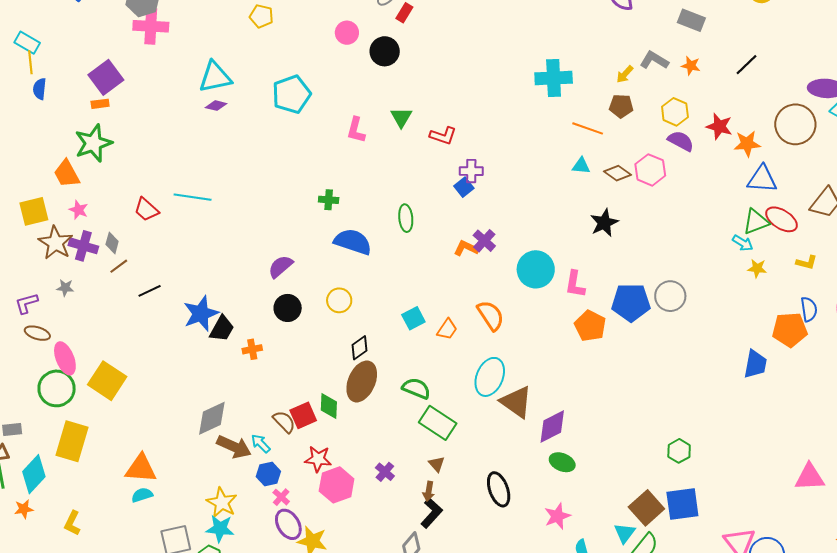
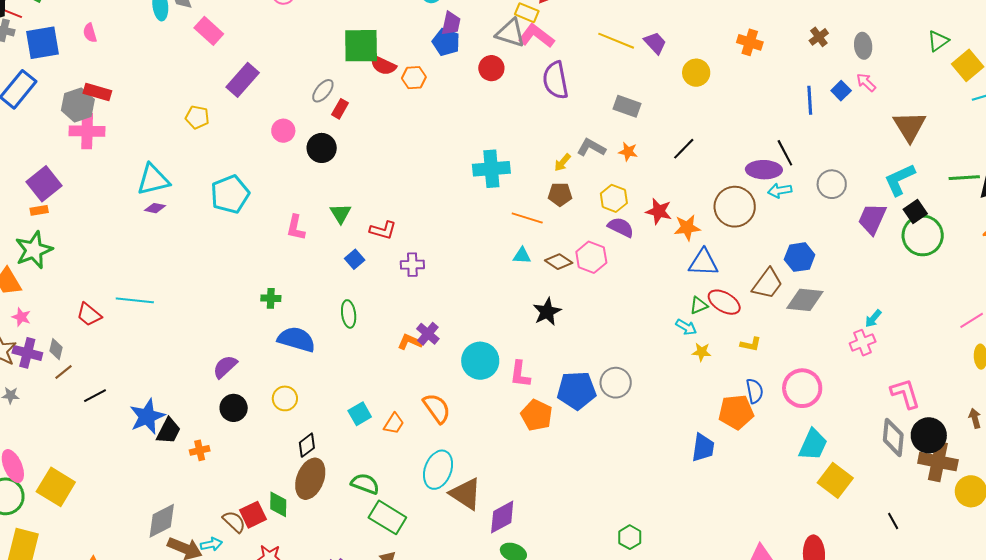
blue square: (464, 187) -> (355, 259), moved
green triangle: (756, 222) -> (699, 305), size x0.7
cyan arrow: (261, 444) -> (211, 544), turned 125

